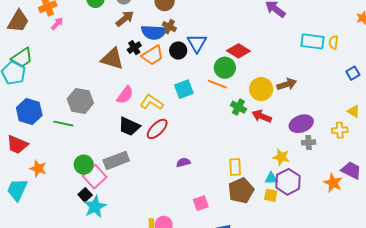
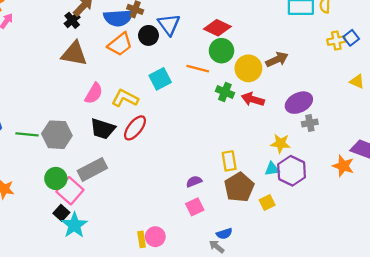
black cross: (134, 48) -> (72, 20), moved
green circle: (225, 68) -> (221, 51), moved
gray hexagon: (80, 101) -> (57, 135), moved
yellow cross: (340, 130) -> (336, 41), moved
purple semicircle: (183, 162) -> (194, 182), moved
yellow square: (271, 195) -> (267, 202), moved, turned -32

